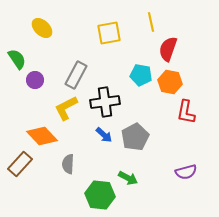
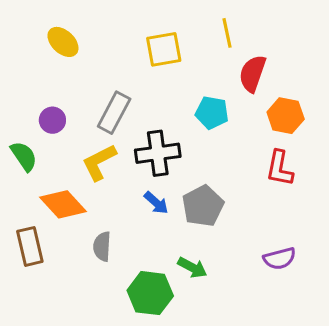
green semicircle: (17, 59) -> (24, 156), moved
orange hexagon: (170, 82) -> (286, 116), moved
brown rectangle: (20, 164) -> (30, 246), turned -55

